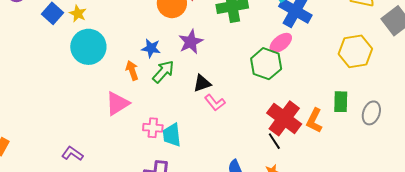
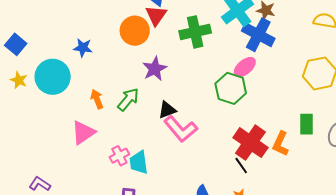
yellow star: (78, 14) -> (19, 80), moved
blue star: (151, 48) -> (83, 48), moved
pink L-shape: (215, 103) -> (181, 129), size x1.6
pink cross: (153, 128) -> (119, 156), turned -30

